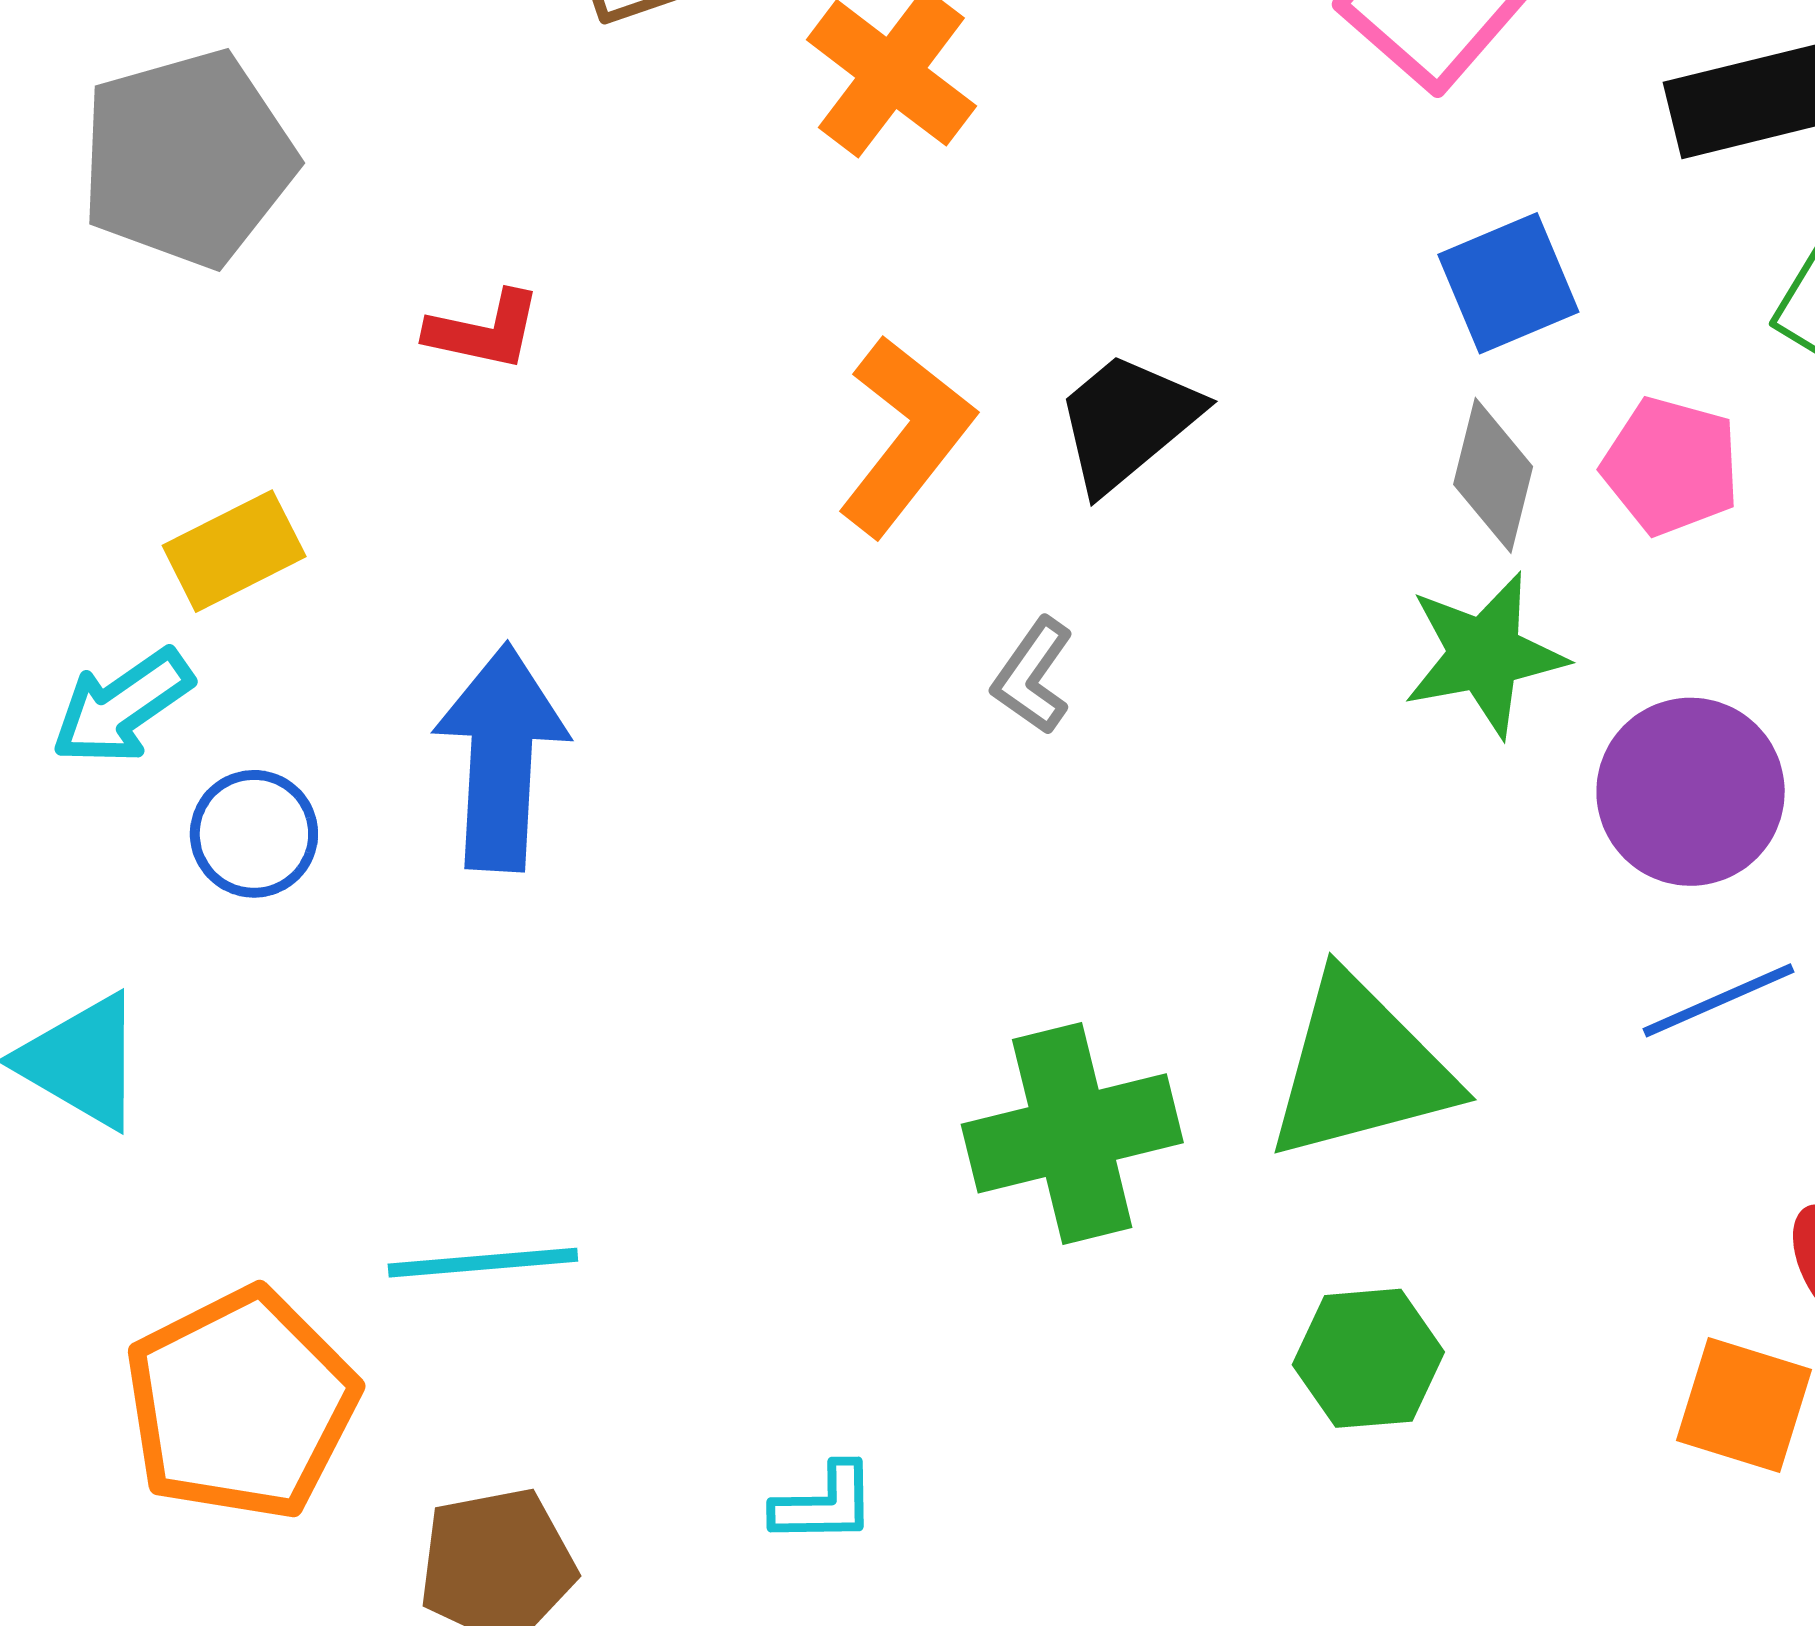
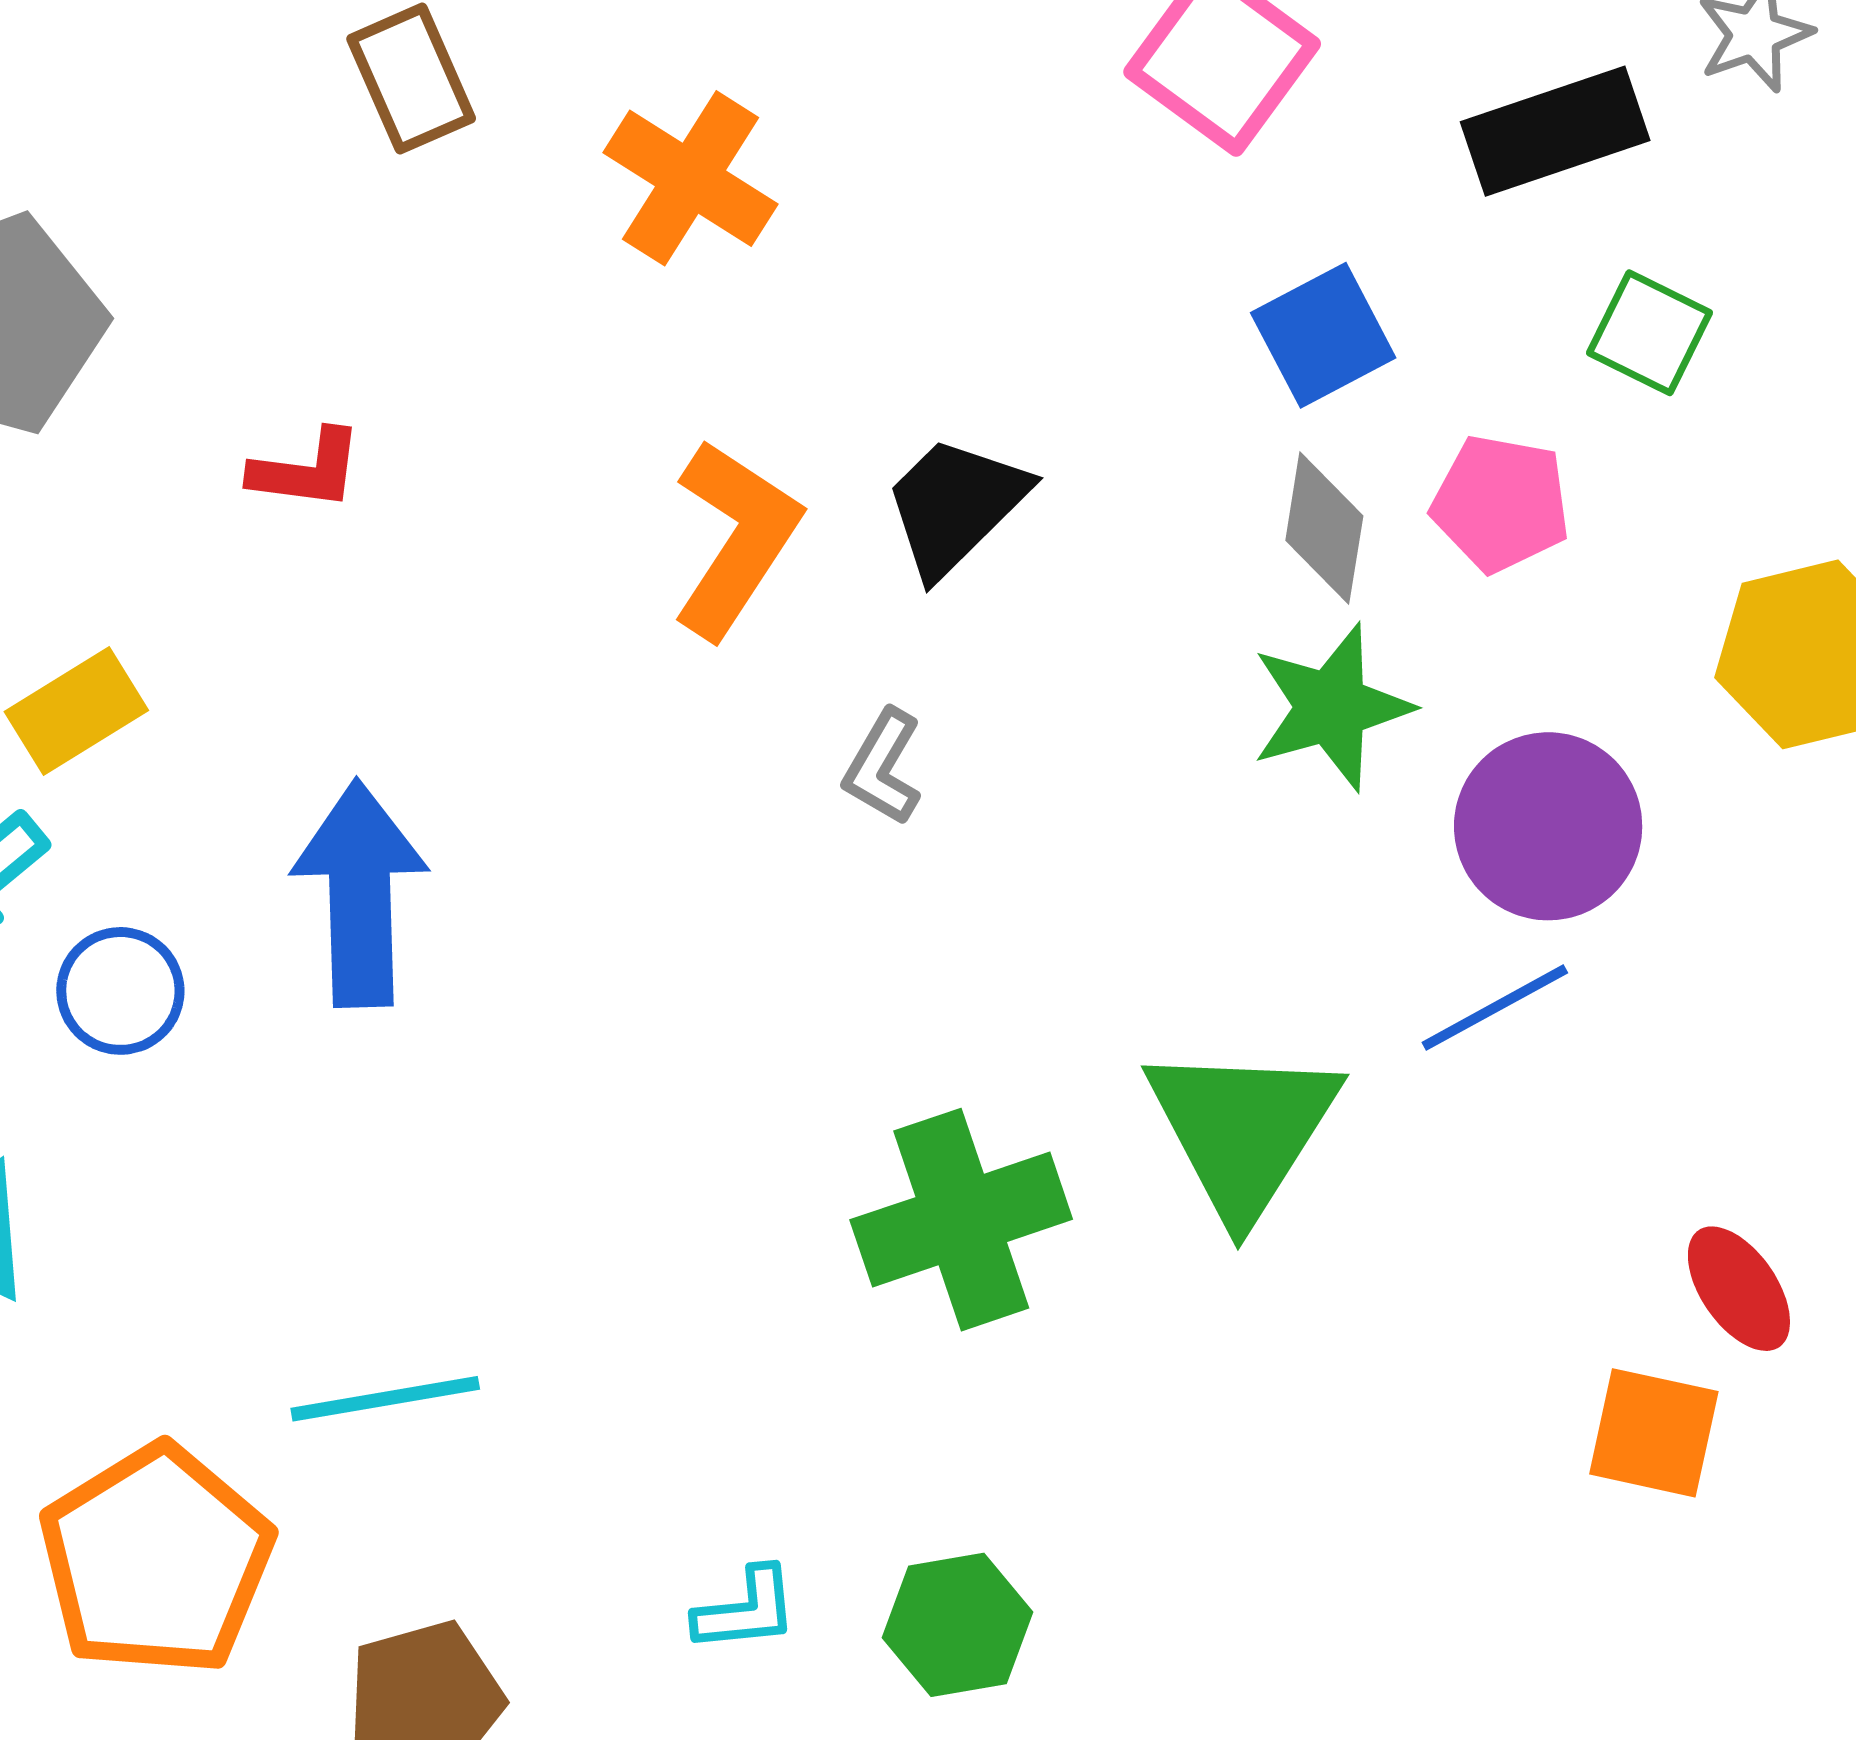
blue line: (1718, 1000) -> (1495, 1008), moved
green triangle: (1360, 1068) -> (1243, 1130), turned -38
green hexagon: (1368, 1358) -> (957, 1625), moved

